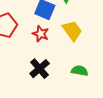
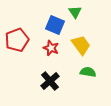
green semicircle: (80, 71) -> (88, 72), moved

